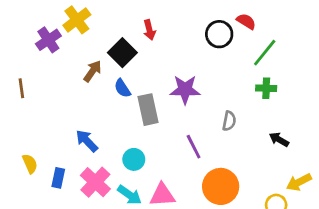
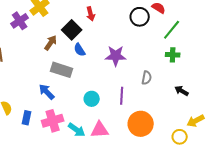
blue semicircle: (122, 88) -> (80, 50), moved
gray rectangle: (148, 110) -> (62, 70), moved, turned -60
purple line: (194, 147) -> (122, 96), turned 30
cyan circle: (134, 159) -> (92, 99), moved
pink cross: (95, 182) -> (53, 121), turned 30

